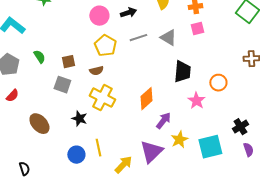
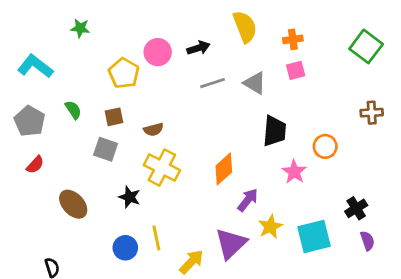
yellow pentagon: (105, 46) -> (124, 73), moved

